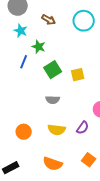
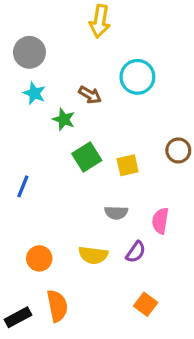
brown arrow: (49, 20) -> (90, 95), moved
blue line: (24, 62) -> (23, 186), moved
gray semicircle: (53, 100) -> (116, 213), moved
orange semicircle: (53, 164) -> (57, 306), moved, turned -120

